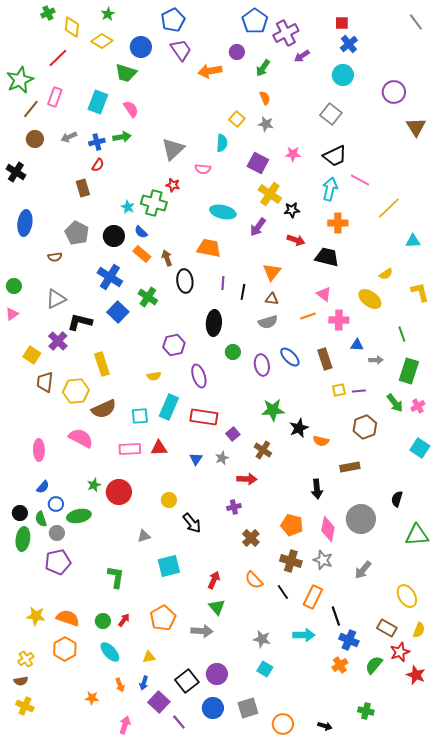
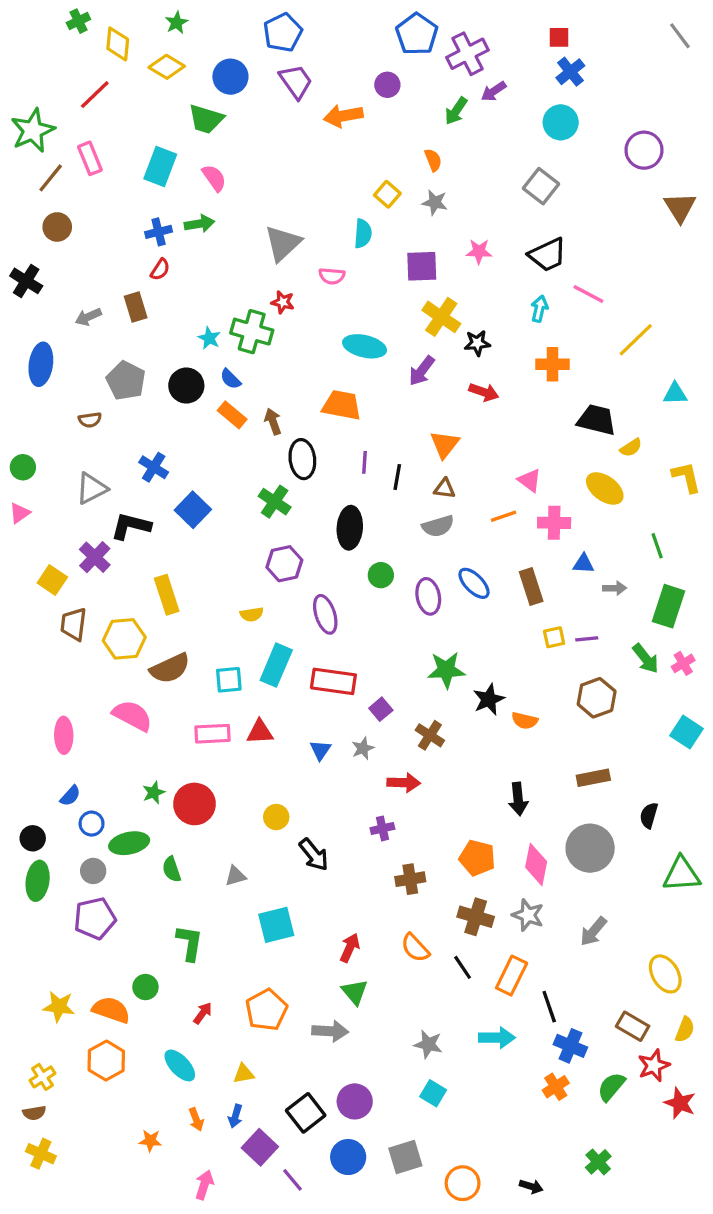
green arrow: (263, 68) -> (456, 111), moved
pink rectangle: (55, 97) -> (90, 158), turned -42
gray arrow: (69, 137) -> (88, 317), moved
purple square: (258, 163) -> (422, 266), turned -30
cyan arrow: (330, 189) -> (539, 309), size x0.7
black trapezoid: (327, 257) -> (597, 420), moved
blue cross: (110, 277) -> (154, 467), moved, size x0.7
green cross: (148, 297) -> (275, 502), moved
brown rectangle: (350, 467) -> (593, 778), moved
green semicircle: (41, 519) -> (172, 869), moved
brown cross: (251, 538) -> (410, 879), turned 36
green circle: (103, 621) -> (145, 987), moved
green cross: (366, 711) -> (598, 1162), turned 35

